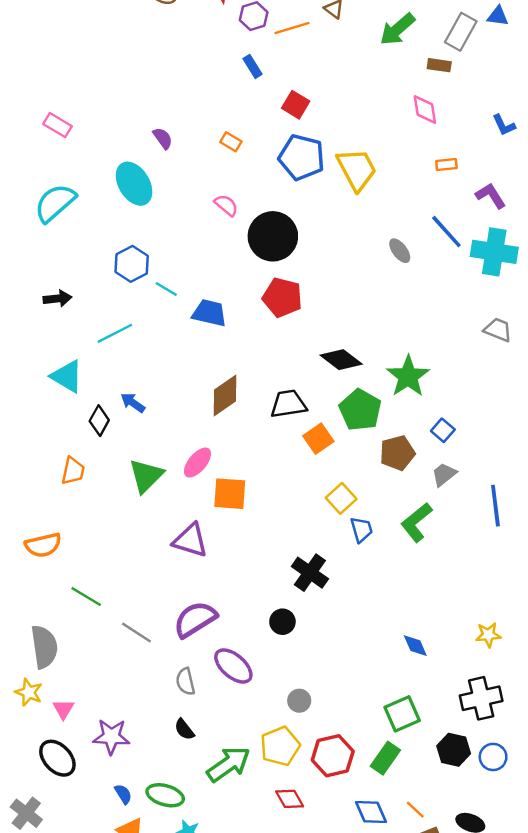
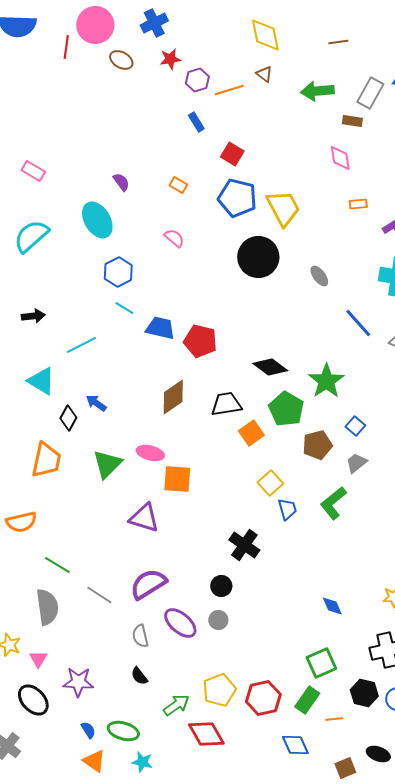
green arrow: (397, 29) -> (317, 91), turned 36
blue line: (446, 232) -> (358, 323), moved
black circle: (273, 236) -> (258, 257), moved
blue hexagon: (132, 264) -> (118, 272), moved
red pentagon: (282, 297) -> (200, 341), moved
pink ellipse: (197, 463) -> (150, 453), turned 64
orange trapezoid: (73, 471) -> (46, 460), size x1.5
gray semicircle: (44, 647) -> (47, 607), moved
gray circle: (299, 701) -> (218, 620), moved
green arrow: (229, 764) -> (176, 705), size x0.7
red diamond: (290, 799) -> (206, 734), moved, size x1.5
orange line: (415, 810) -> (334, 719), moved, turned -48

